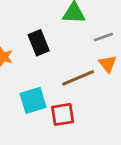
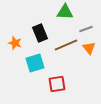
brown line: (78, 78) -> (66, 45), moved
cyan square: (33, 100) -> (35, 63), moved

